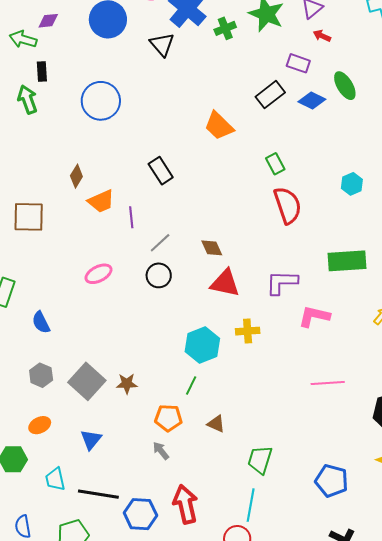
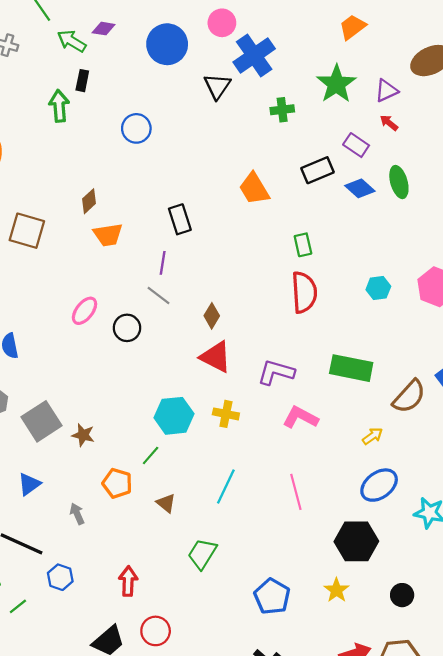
green cross: (225, 28) -> (282, 110), moved
blue circle: (101, 101) -> (136, 128), size x0.7
purple line: (131, 217) -> (163, 263), moved
gray line: (160, 243) -> (159, 296), turned 65
brown diamond: (212, 248) -> (212, 316), turned 40
pink ellipse: (99, 274) -> (85, 311), turned -40
black circle: (159, 275) -> (127, 328), moved
pink line: (328, 383) -> (296, 492), turned 64
gray arrow: (161, 451) -> (77, 514), moved
red arrow: (185, 504) -> (128, 581), moved, size x0.7
cyan line: (251, 505) -> (226, 487), moved
blue hexagon: (140, 514) -> (60, 577), size x0.7

